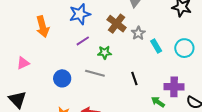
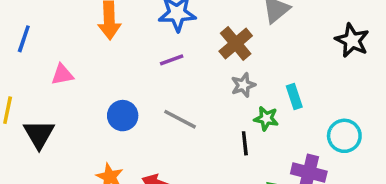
gray star: (138, 33) -> (243, 85), moved
cyan circle: (184, 48) -> (344, 136), moved
green star: (105, 52) -> (266, 118), moved

